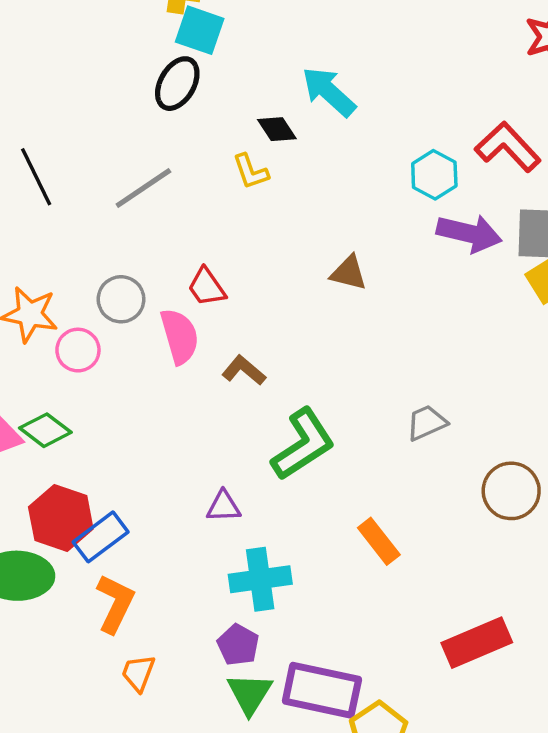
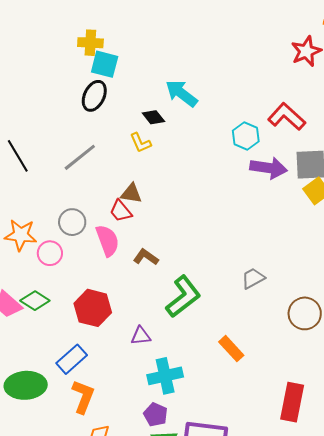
brown triangle: (349, 273) -> (131, 193), moved
red hexagon: (61, 518) -> (93, 308), moved
red rectangle: (477, 643) -> (292, 402), turned -51

